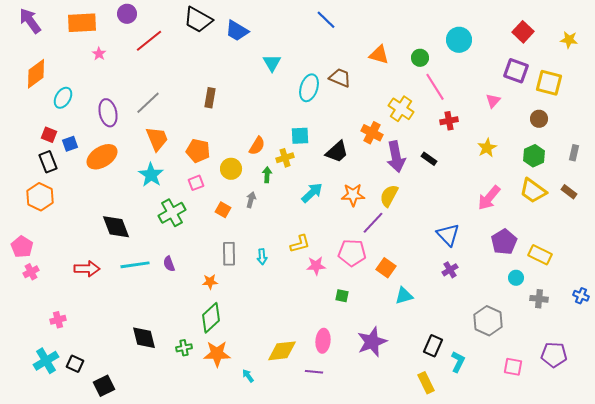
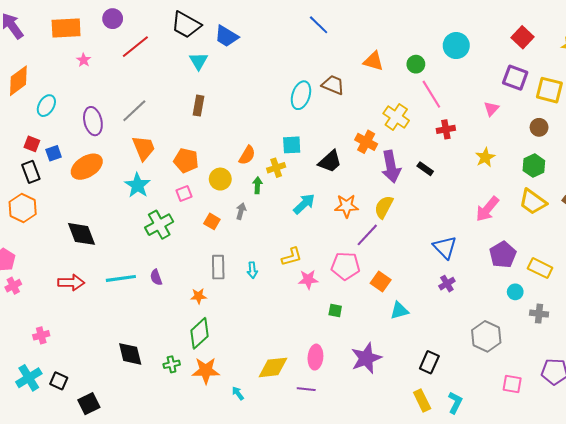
cyan triangle: (272, 63) -> (199, 61), moved
black diamond: (116, 227) -> (82, 234), moved
cyan L-shape: (458, 362) -> (455, 403), moved

